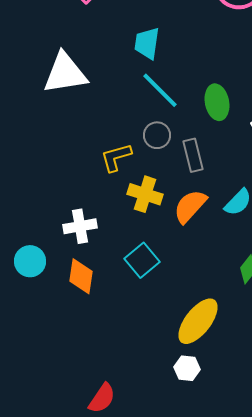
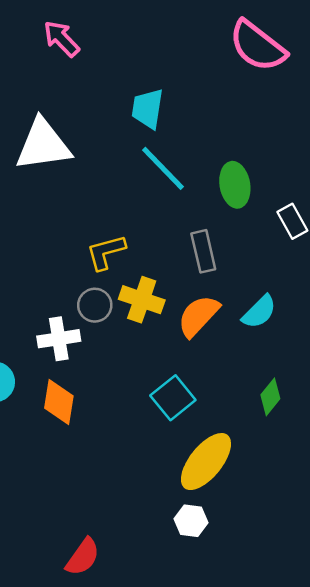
gray circle: (157, 135) -> (95, 305), moved
cyan square: (142, 260) -> (173, 398), moved

